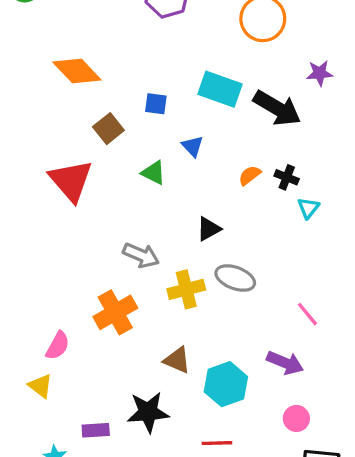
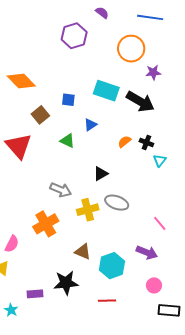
purple star: (320, 73) -> (153, 72), moved
blue triangle: (193, 146) -> (90, 125), turned 40

